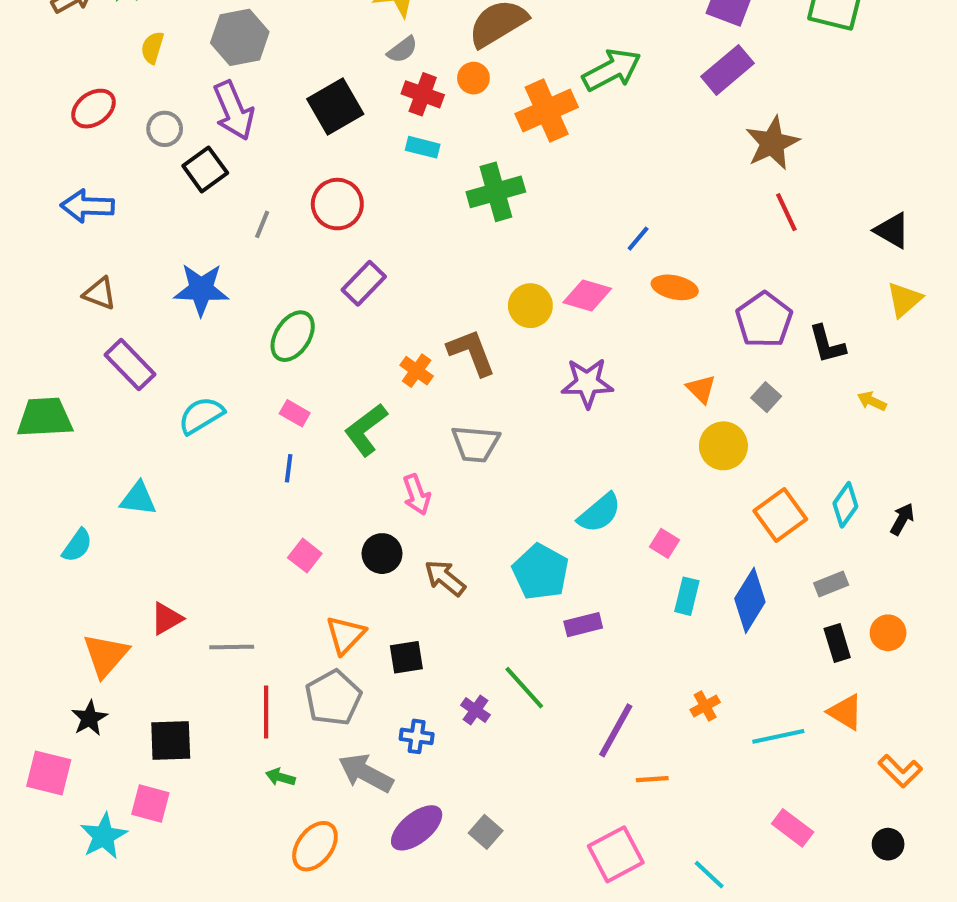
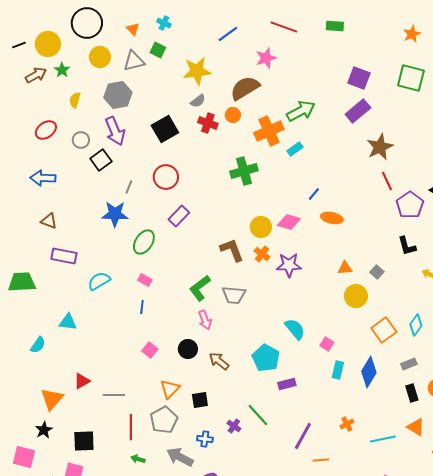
cyan rectangle: (423, 147) -> (295, 149), moved, turned -49
blue star: (201, 289) -> (115, 214), moved
purple pentagon: (764, 320) -> (410, 205), moved
purple rectangle: (130, 365) -> (64, 256), turned -35
orange cross: (417, 371) -> (262, 254), moved
orange triangle: (701, 389) -> (345, 268), turned -49
green L-shape: (366, 430) -> (200, 288), moved
cyan semicircle: (599, 513) -> (295, 329), turned -90

